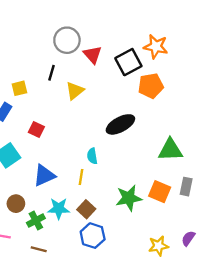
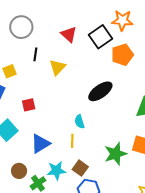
gray circle: (67, 40) -> (21, 27), moved
red square: (36, 129) -> (29, 105), turned -32

